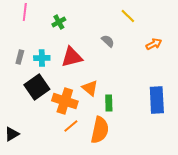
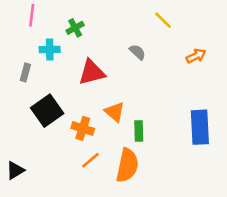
cyan cross: (42, 58) -> (50, 49), moved
orange cross: (65, 101) -> (83, 128), size x0.7

